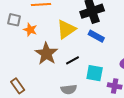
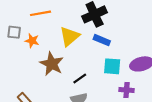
black line: (72, 60) -> (80, 79), moved
cyan square: (95, 73) -> (112, 66), moved

